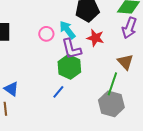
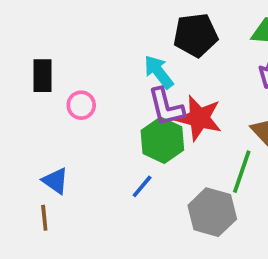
pink circle: (46, 34) -> (81, 105), moved
red star: (95, 38) -> (199, 118), moved, size x1.4
gray hexagon: (111, 104) -> (212, 212), moved

